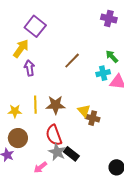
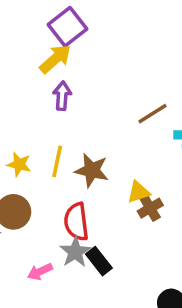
purple square: (35, 26) -> (68, 27), moved
brown line: (72, 61) -> (152, 114), moved
yellow triangle: (84, 111) -> (138, 192), turned 40
brown cross: (93, 118) -> (150, 208), turned 32

